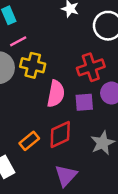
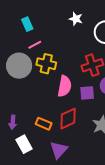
orange rectangle: (29, 141) -> (44, 124), turned 63
purple triangle: (66, 175) -> (59, 150), moved

